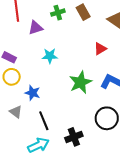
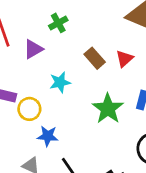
brown rectangle: (83, 12) -> (95, 58), moved
yellow circle: (12, 77) -> (29, 109), moved

